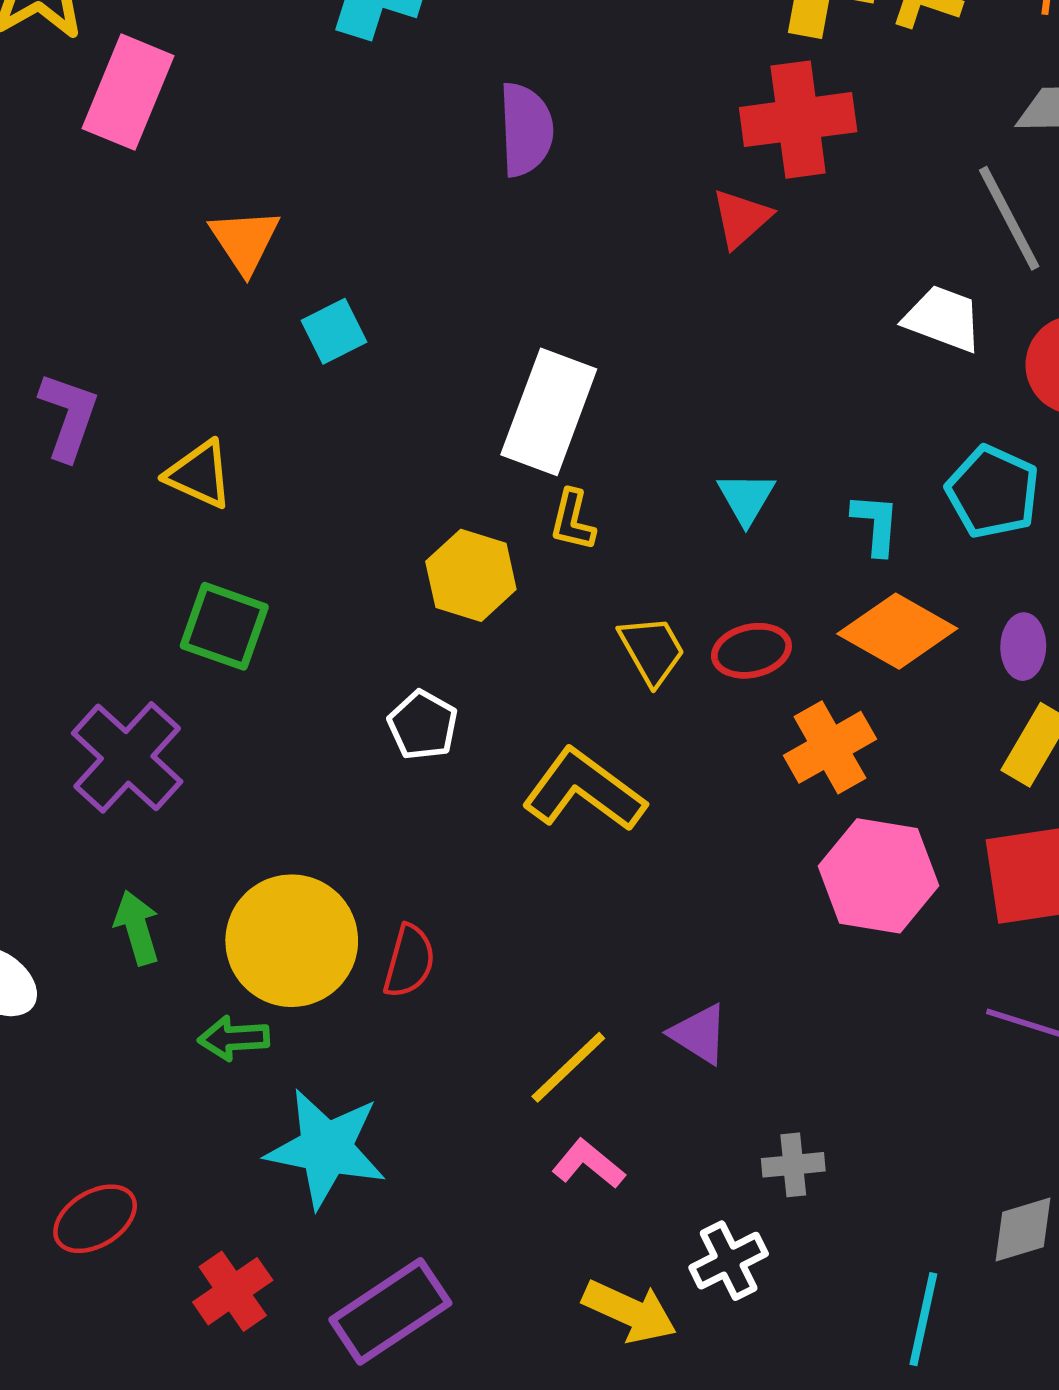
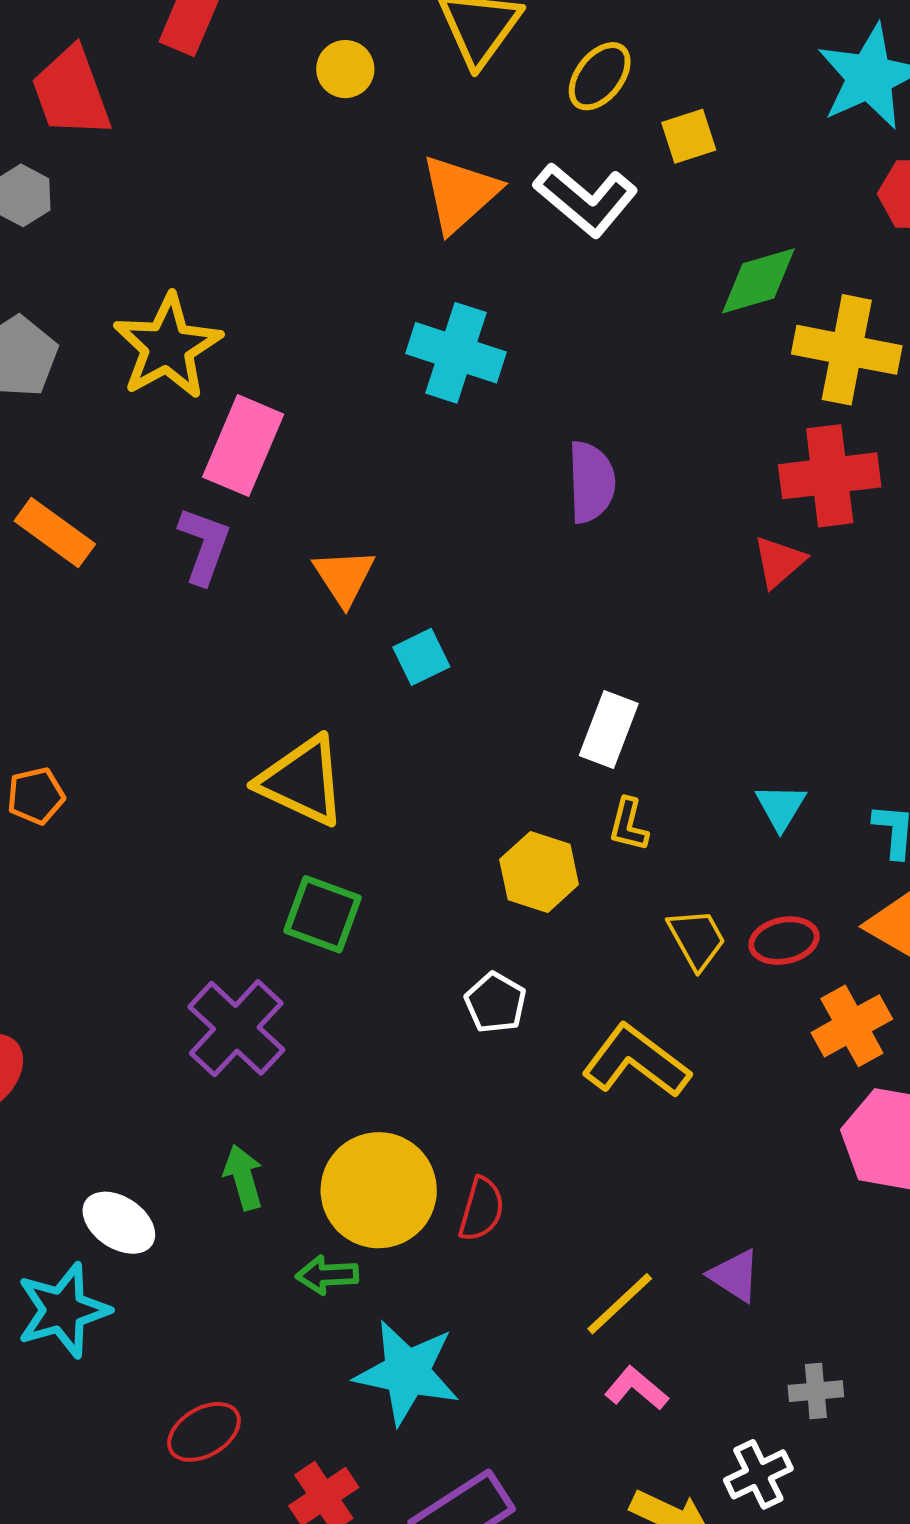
white rectangle: (549, 412) -> (609, 730), size x0.7
purple L-shape: (69, 416) -> (204, 546), moved
yellow triangle: (199, 474) -> (302, 781), size x1.5

